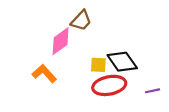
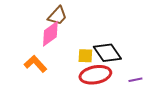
brown trapezoid: (81, 21) -> (57, 16), moved

